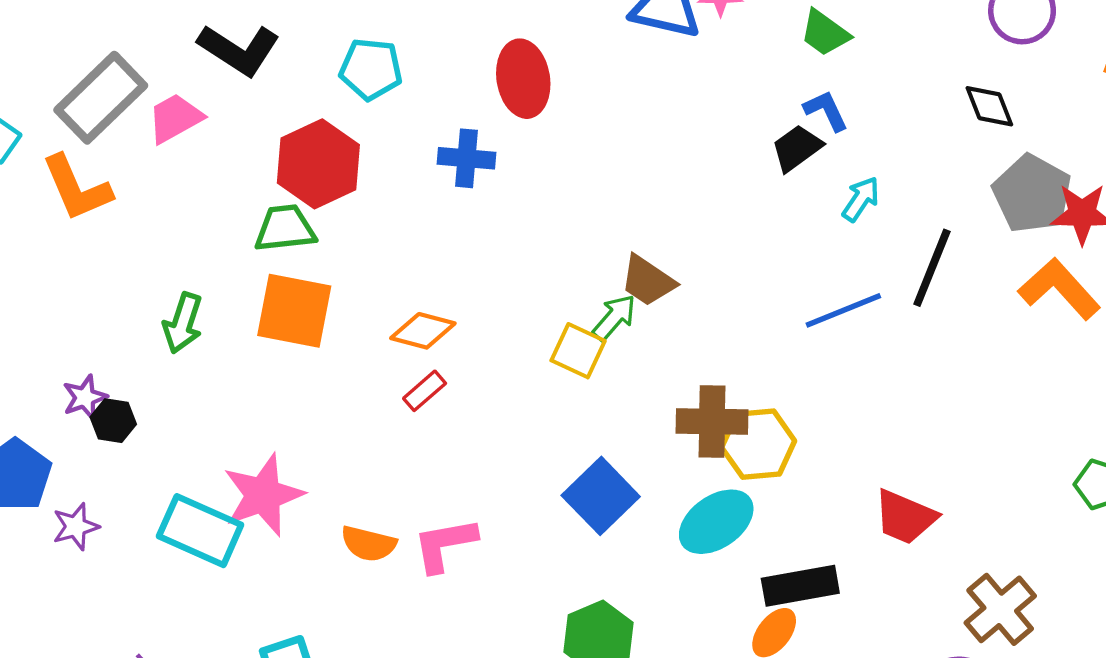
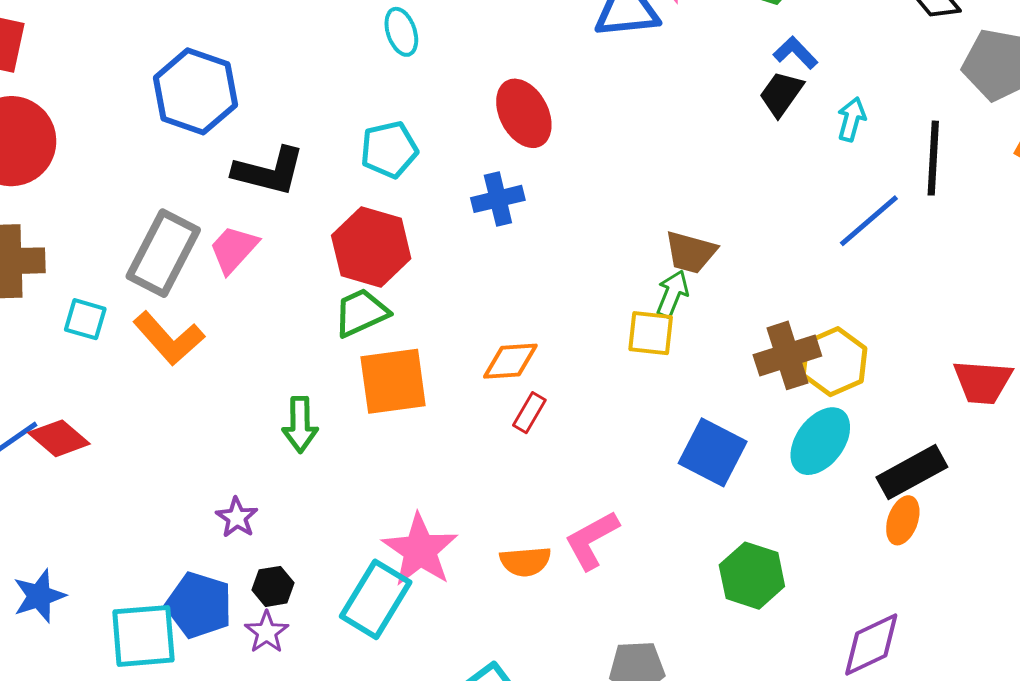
black hexagon: (113, 421) -> (273, 586), moved
cyan rectangle: (200, 531) -> (376, 599), turned -64

